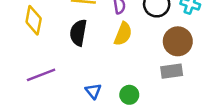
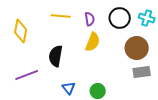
black semicircle: (78, 33) -> (56, 56), moved
gray rectangle: (172, 71) -> (142, 72), moved

